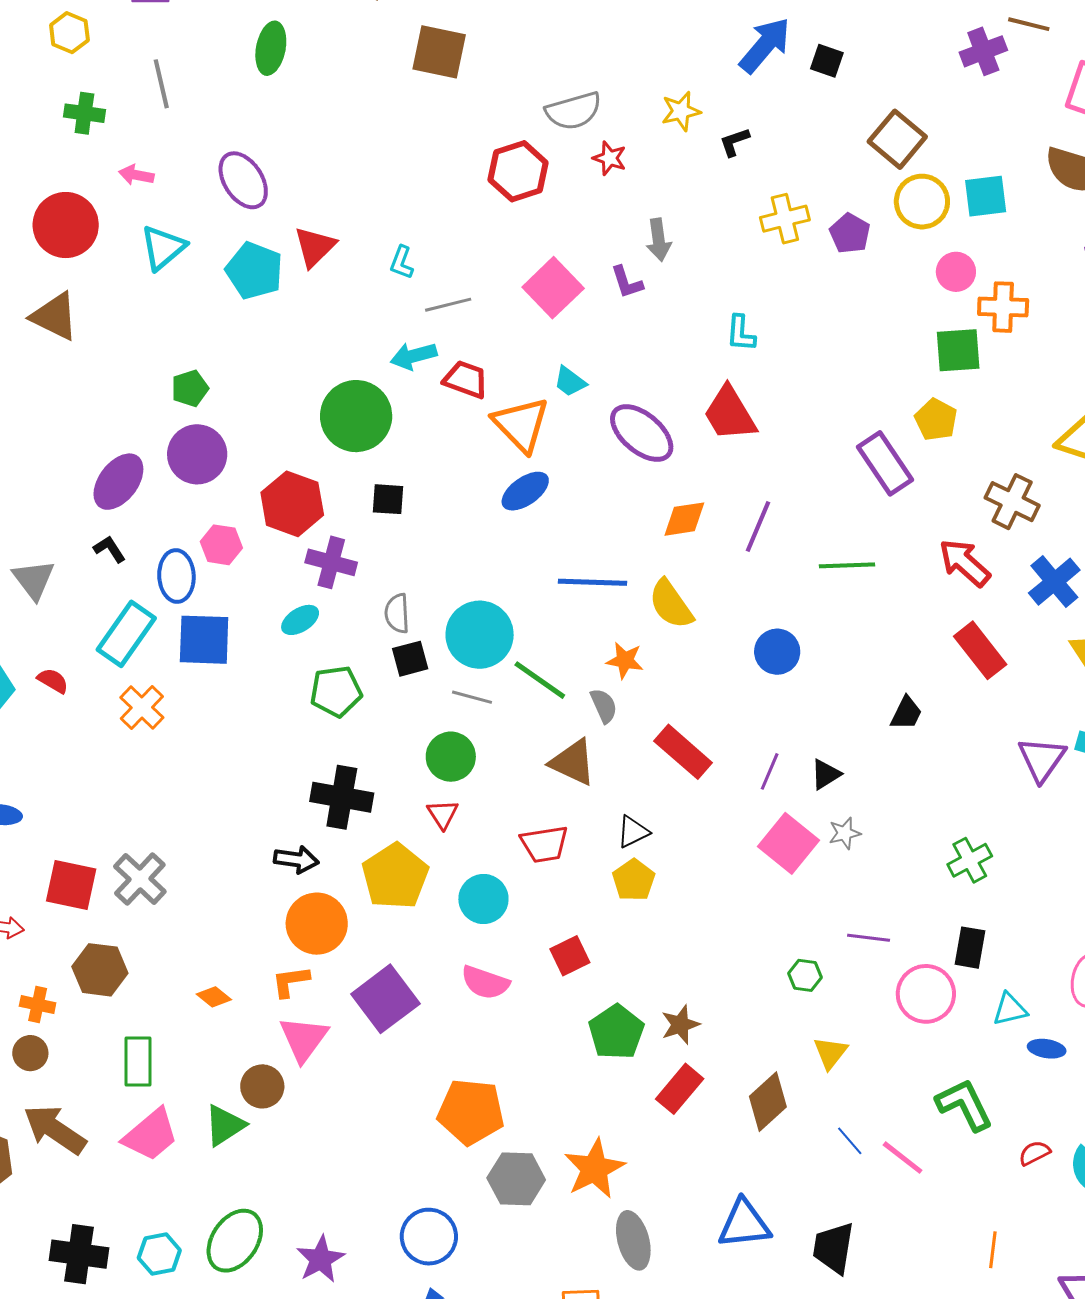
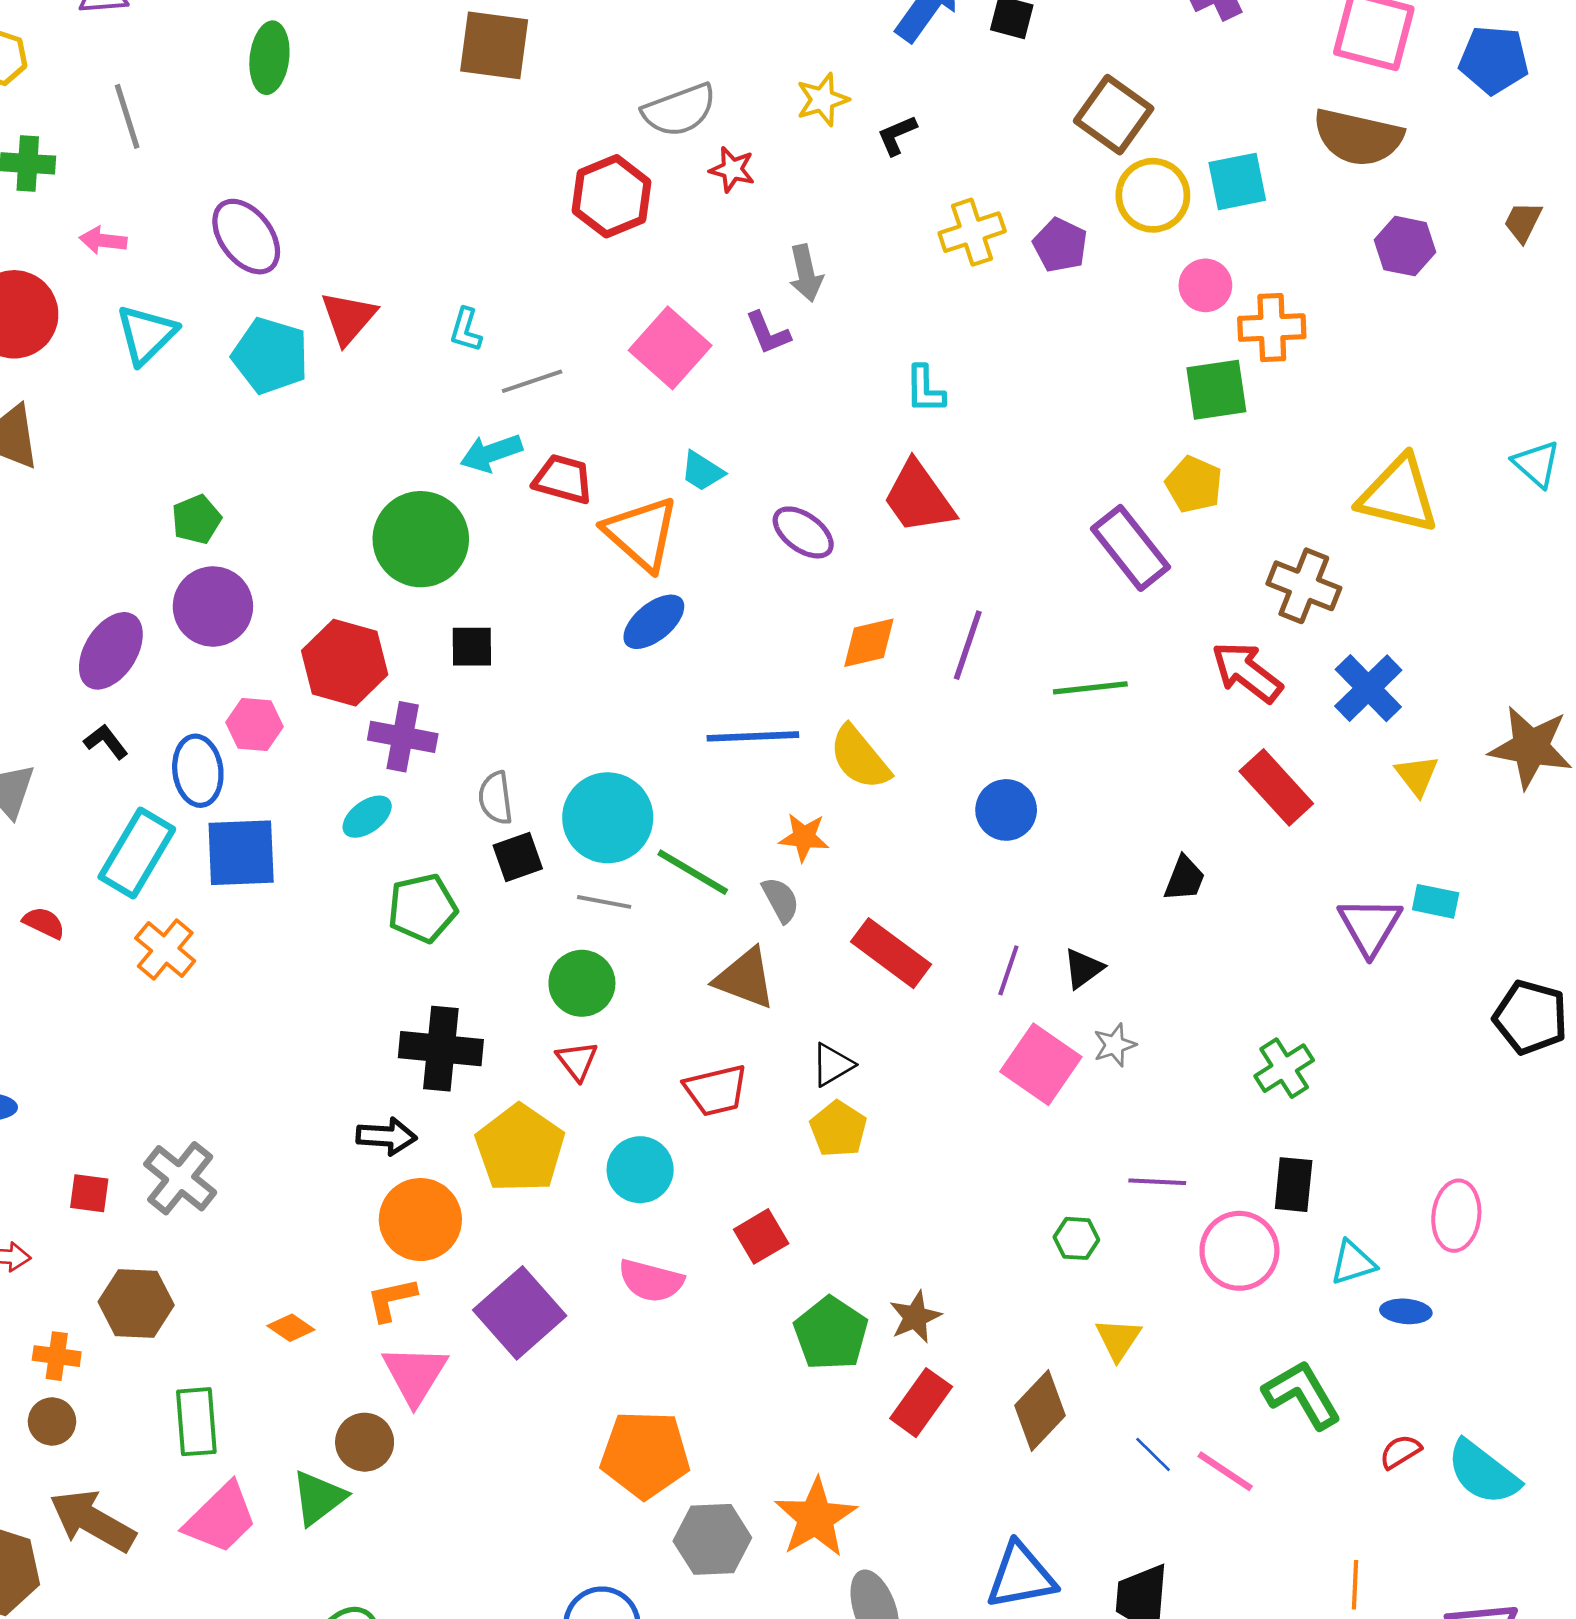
purple ellipse: (642, 433) -> (803, 532), size x0.7
red square: (71, 885) -> (89, 1193), size x0.6

